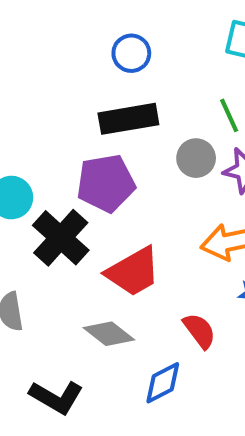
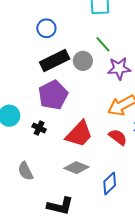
gray circle: (196, 158) -> (83, 61), moved
black cross: (61, 238) -> (39, 128), size x0.5
red semicircle: (199, 331) -> (118, 137), moved

